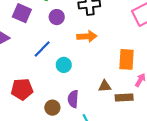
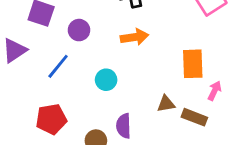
purple circle: (57, 17) -> (79, 30), moved
blue line: (42, 49) -> (58, 66), moved
brown rectangle: (124, 98) -> (194, 117), turned 30

